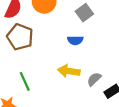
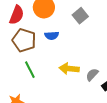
blue semicircle: (75, 40) -> (52, 36), moved
green line: (25, 81) -> (30, 70), moved

